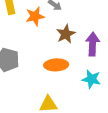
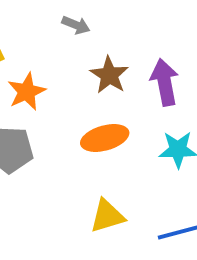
orange star: (35, 16) -> (27, 92), moved

